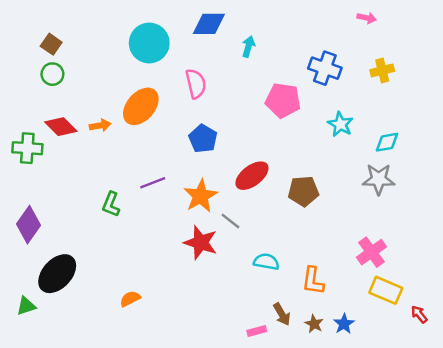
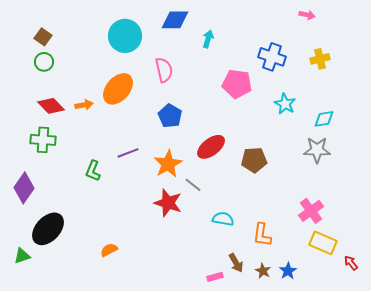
green cross: (27, 148) -> (43, 140), moved

